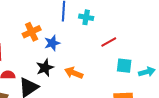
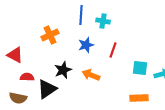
red line: (109, 42) -> (113, 50), moved, turned -42
blue star: (52, 43) -> (86, 45), moved

